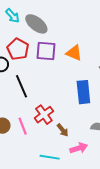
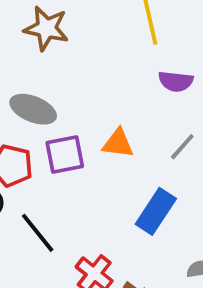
blue rectangle: (83, 92) -> (156, 211), turned 55

